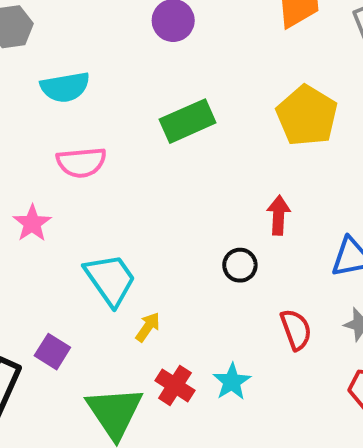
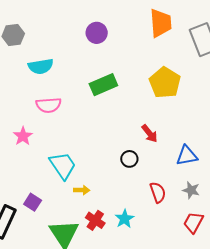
red arrow: (279, 215) -> (150, 134), turned 138
yellow arrow: (148, 327) -> (82, 190), turned 56

